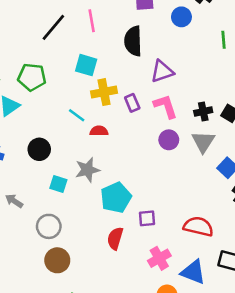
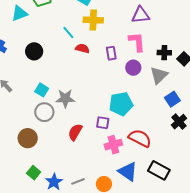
purple rectangle: (132, 103) -> (111, 53), moved
gray star: (87, 170) -> (65, 98), moved
cyan square: (58, 184) -> (42, 90), moved
cyan pentagon: (116, 198) -> (121, 104), moved
gray circle: (49, 226) -> (44, 112), moved
pink cross: (159, 258) -> (113, 145), moved

